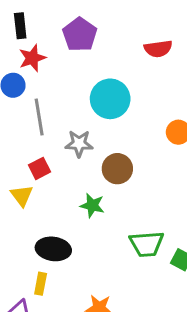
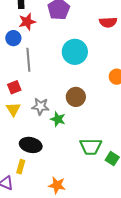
gray star: (79, 144) -> (40, 106), moved
red square: (39, 168) -> (14, 87), moved

